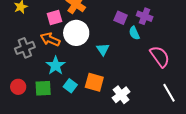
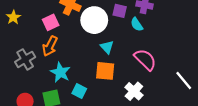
white circle: (76, 33) -> (94, 20), moved
orange arrow: (50, 39) -> (50, 46), turned -78
pink semicircle: (160, 57) -> (145, 60), moved
orange square: (94, 82) -> (105, 71), moved

